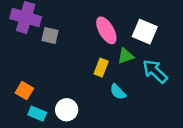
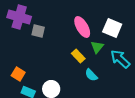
green triangle: (126, 56) -> (97, 47), turned -32
yellow rectangle: (101, 67) -> (78, 56), turned -64

